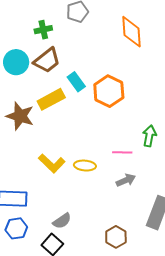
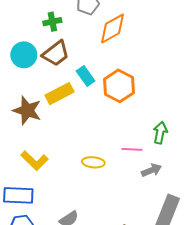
orange diamond: (132, 32) -> (112, 28), moved, turned 64
yellow L-shape: (52, 163) -> (34, 161), moved
gray arrow: (126, 180) -> (151, 170), moved

